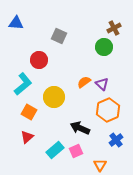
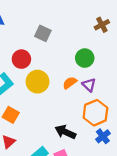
green circle: (104, 47) -> (85, 58), moved
yellow circle: (54, 97) -> (38, 82), moved
blue cross: (116, 140) -> (103, 136), moved

